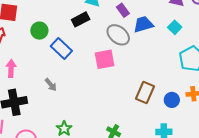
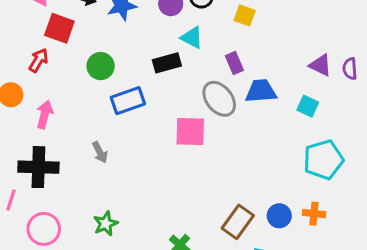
cyan square: (175, 27) -> (308, 106), turned -32
blue rectangle: (61, 48) -> (128, 101), turned -75
brown rectangle: (145, 93) -> (238, 222), moved

